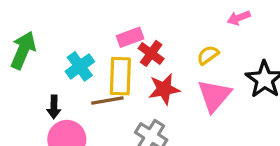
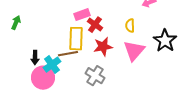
green arrow: (23, 50) -> (16, 23), size x0.6
yellow semicircle: (208, 55) -> (130, 26), turned -56
cyan cross: (80, 66) -> (52, 65), moved

